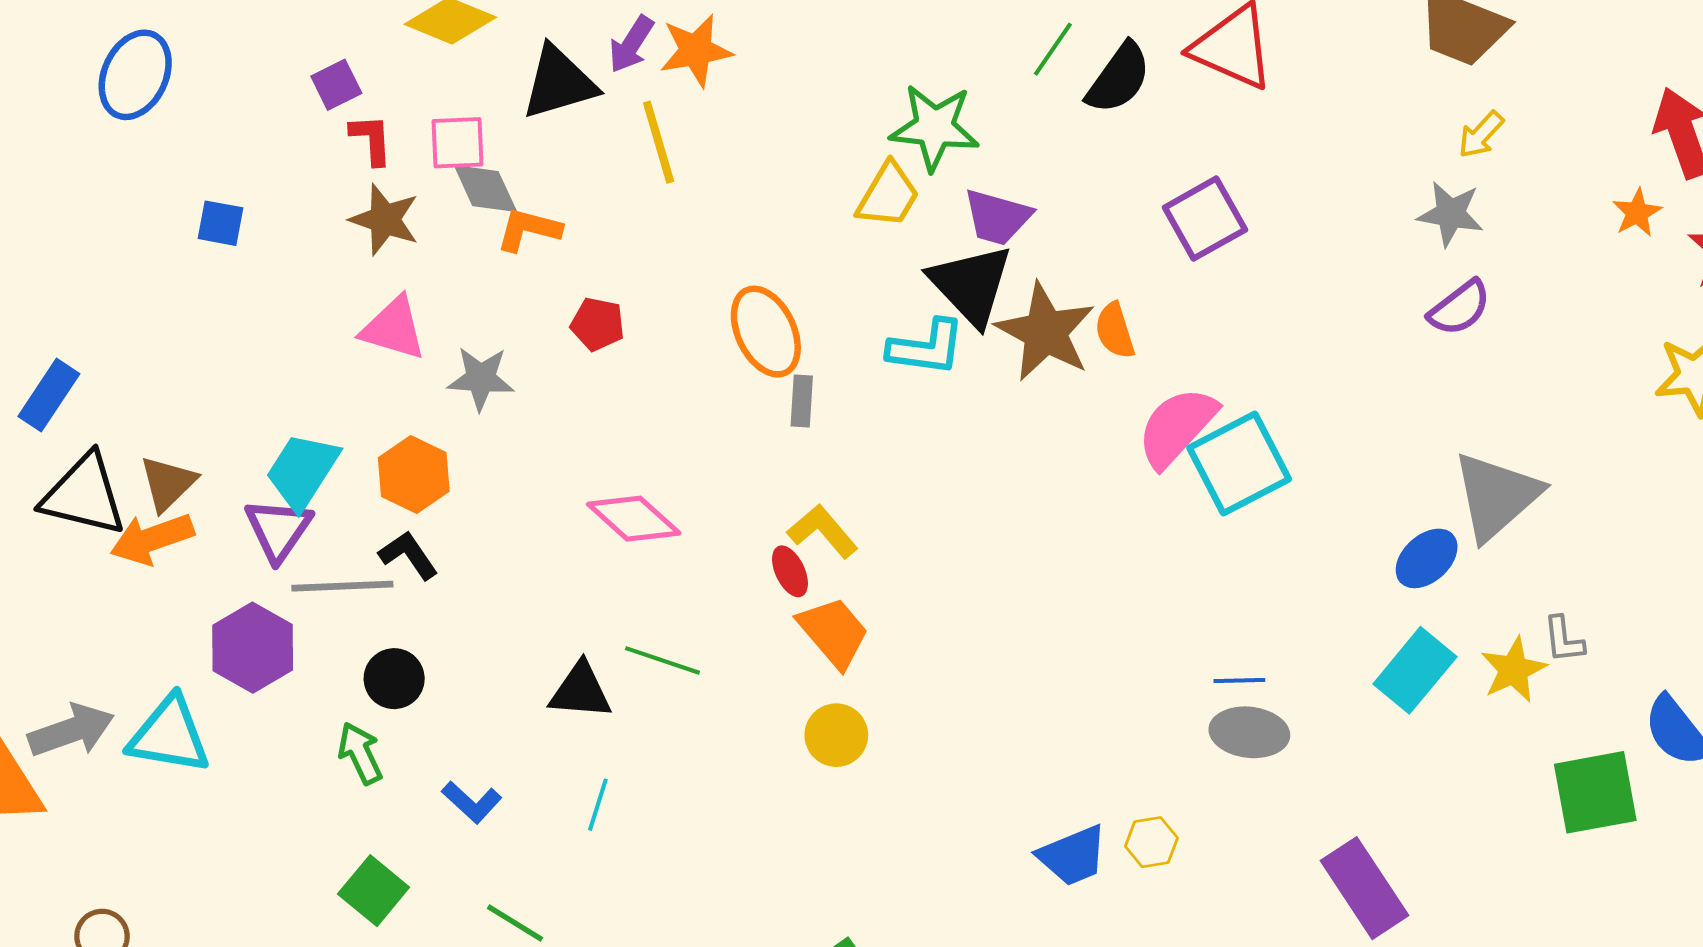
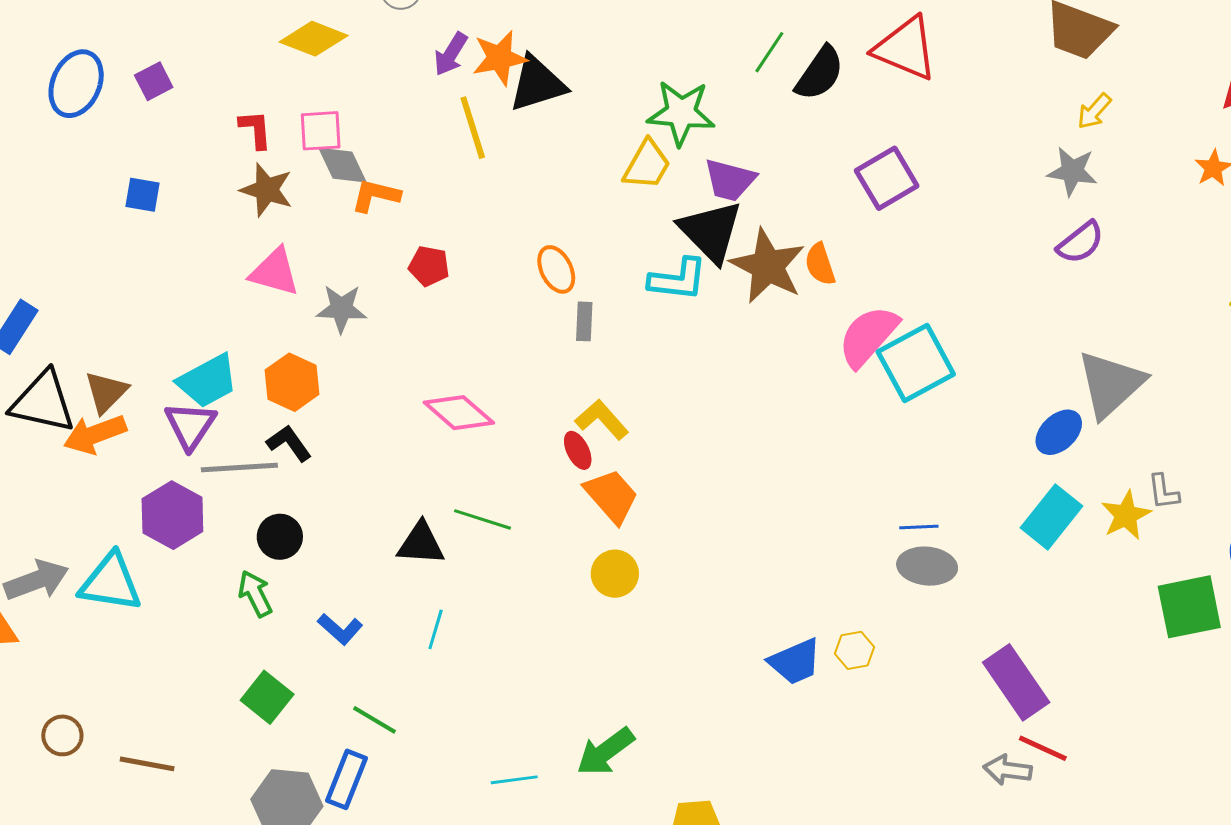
black triangle: (559, 83) -> (537, 84), moved
purple square: (336, 85) -> (154, 81), moved
orange ellipse: (766, 332) -> (556, 269), size x0.7
cyan trapezoid: (302, 471) -> (208, 381), turned -150

